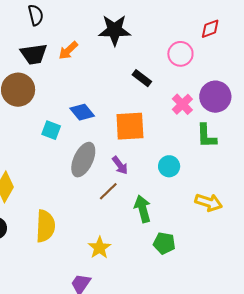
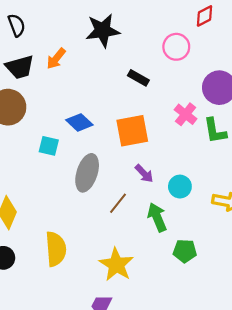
pink cross: (182, 104) -> (186, 114), moved
purple arrow: (120, 165) -> (144, 173), moved
cyan circle: (169, 166) -> (180, 187), moved
yellow star: (99, 248) -> (116, 265), size x1.4

